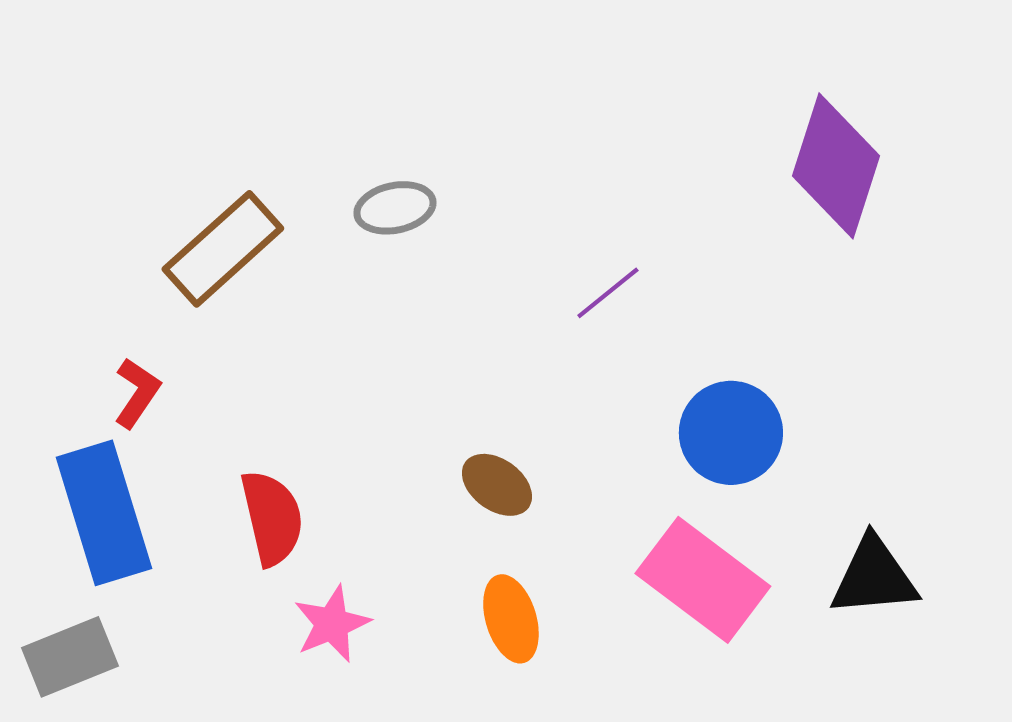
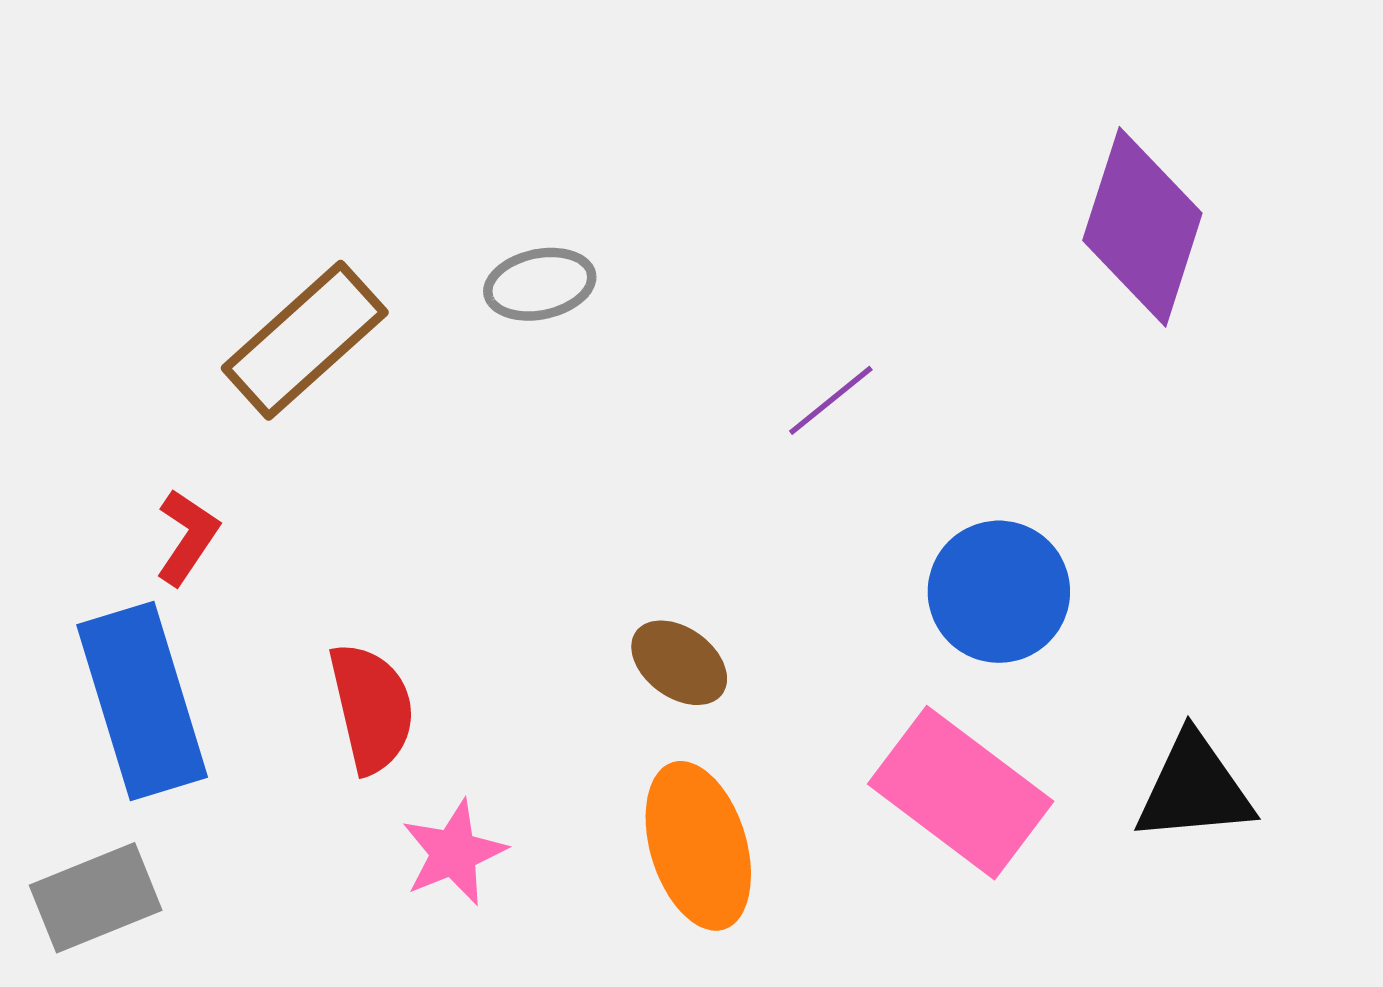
orange ellipse: (511, 619) -> (698, 846), size x1.4

